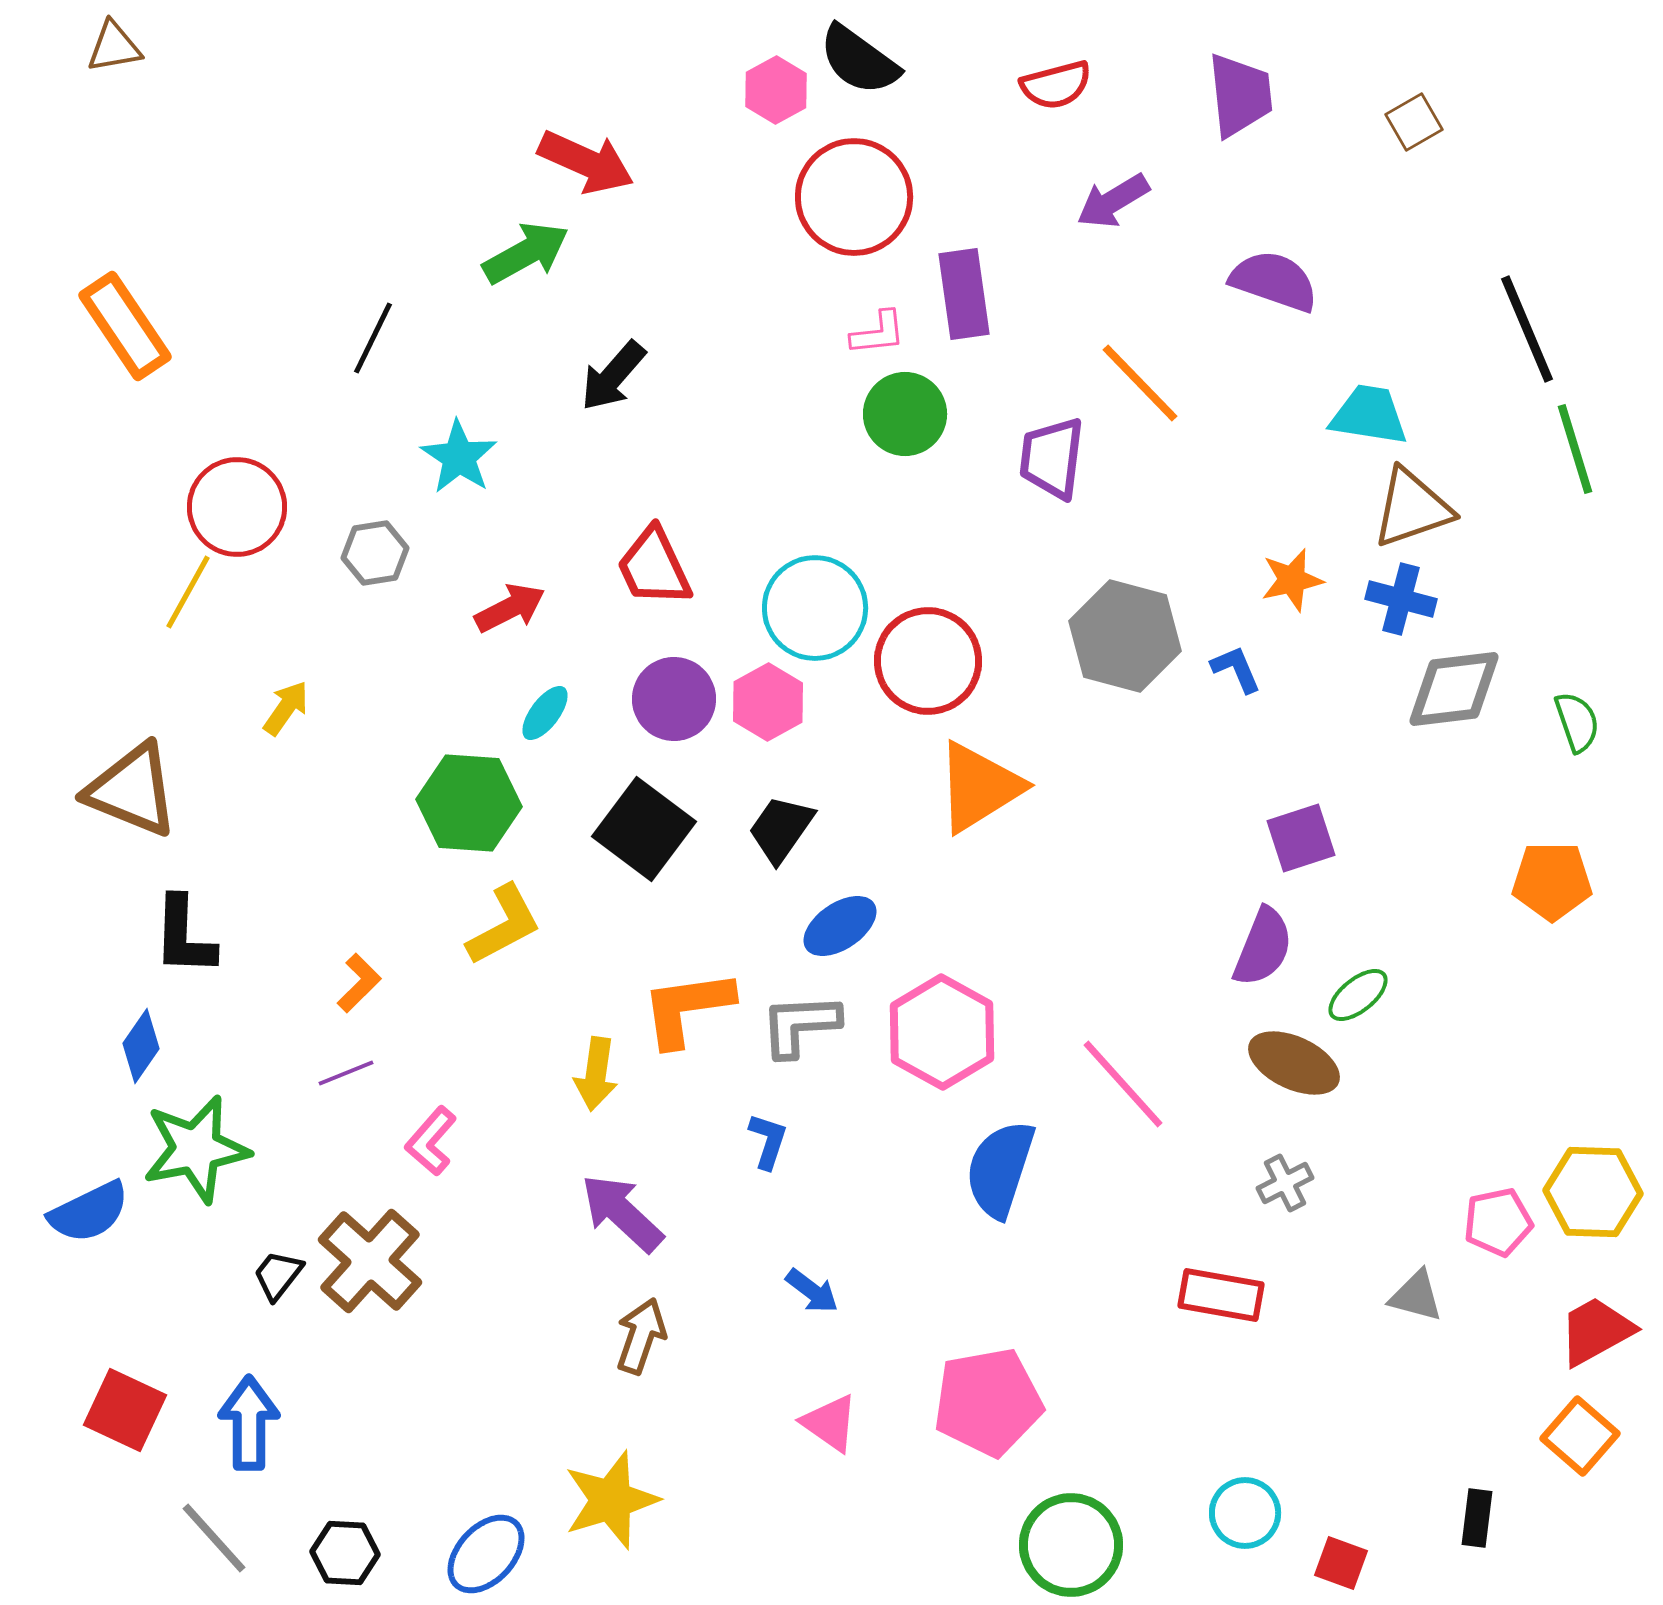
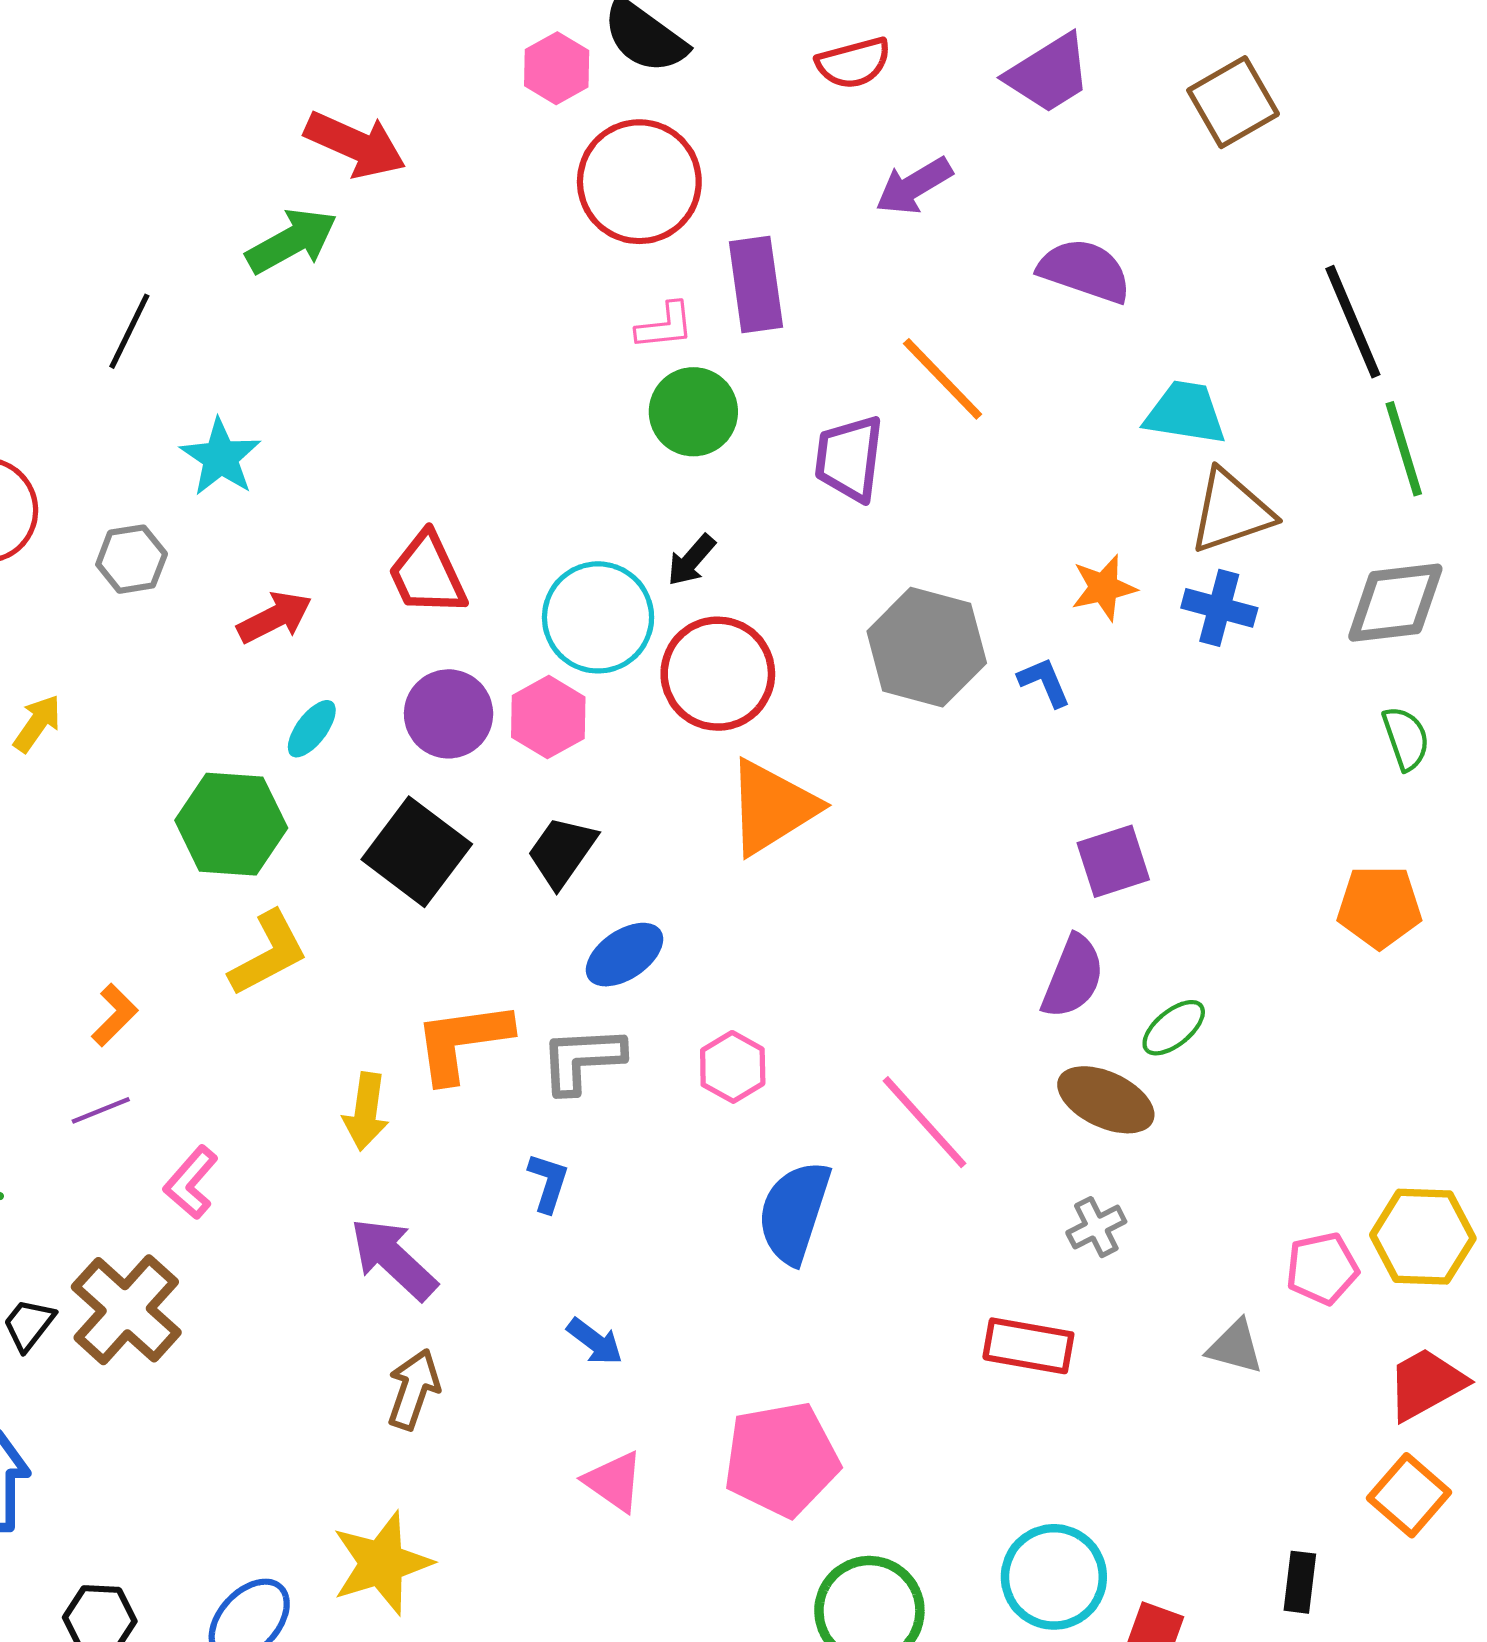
purple trapezoid: (1240, 95) -> (1049, 74), turned 64
brown square: (1414, 122) -> (1233, 102), size x1.5
black arrow: (613, 376) -> (691, 560), moved, size x0.7
gray diamond: (1454, 689) -> (1395, 603), moved
pink hexagon: (942, 1032) -> (733, 1067), size x0.6
cyan circle: (1245, 1513) -> (1054, 1577), size x1.4

